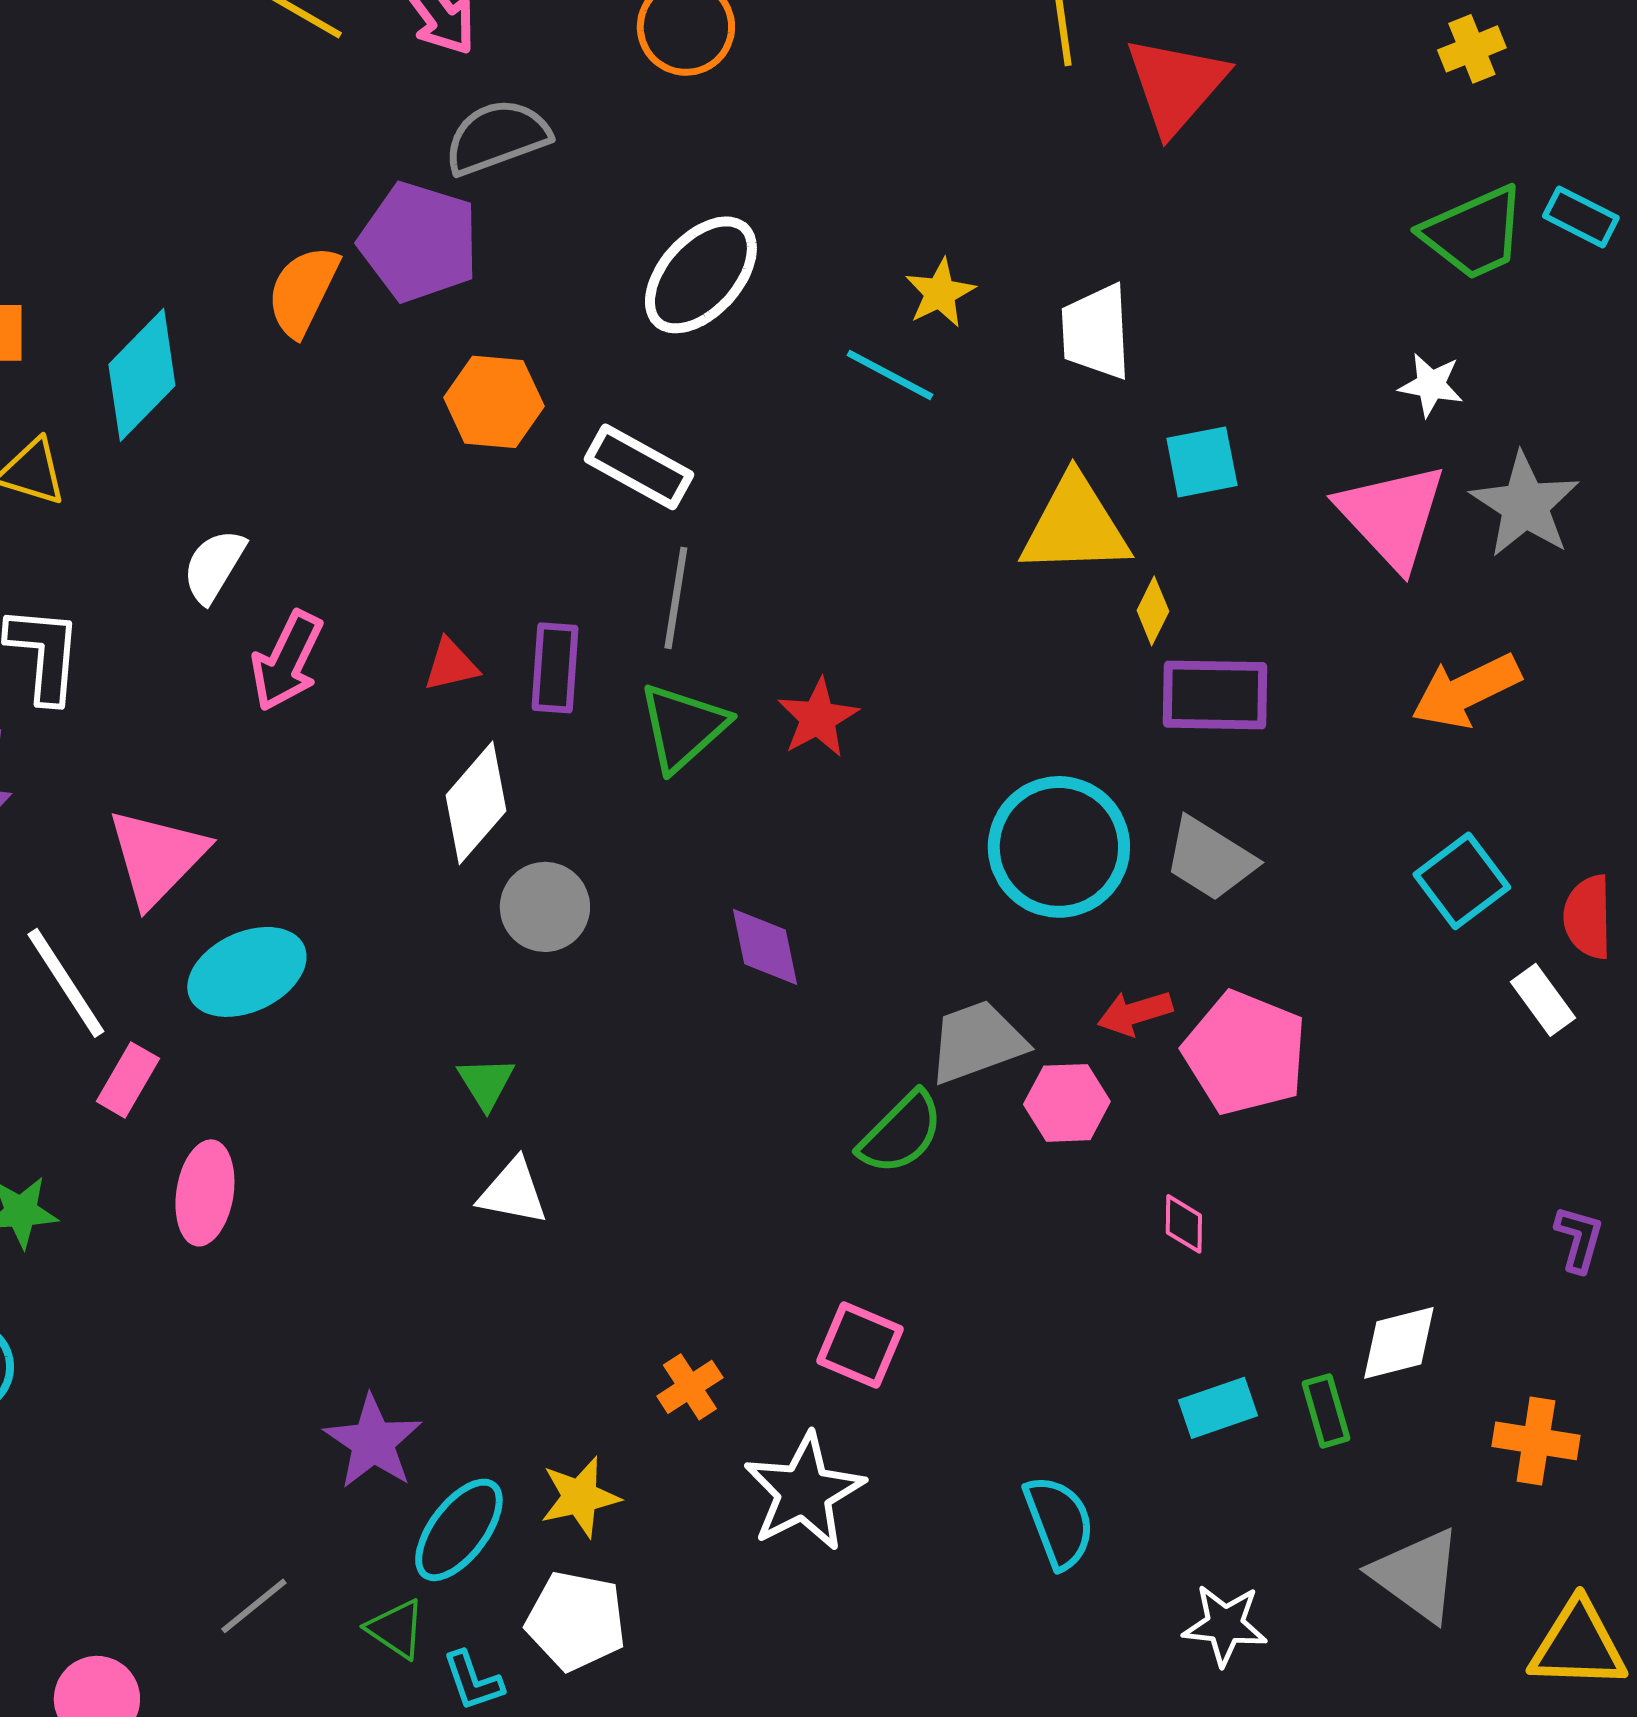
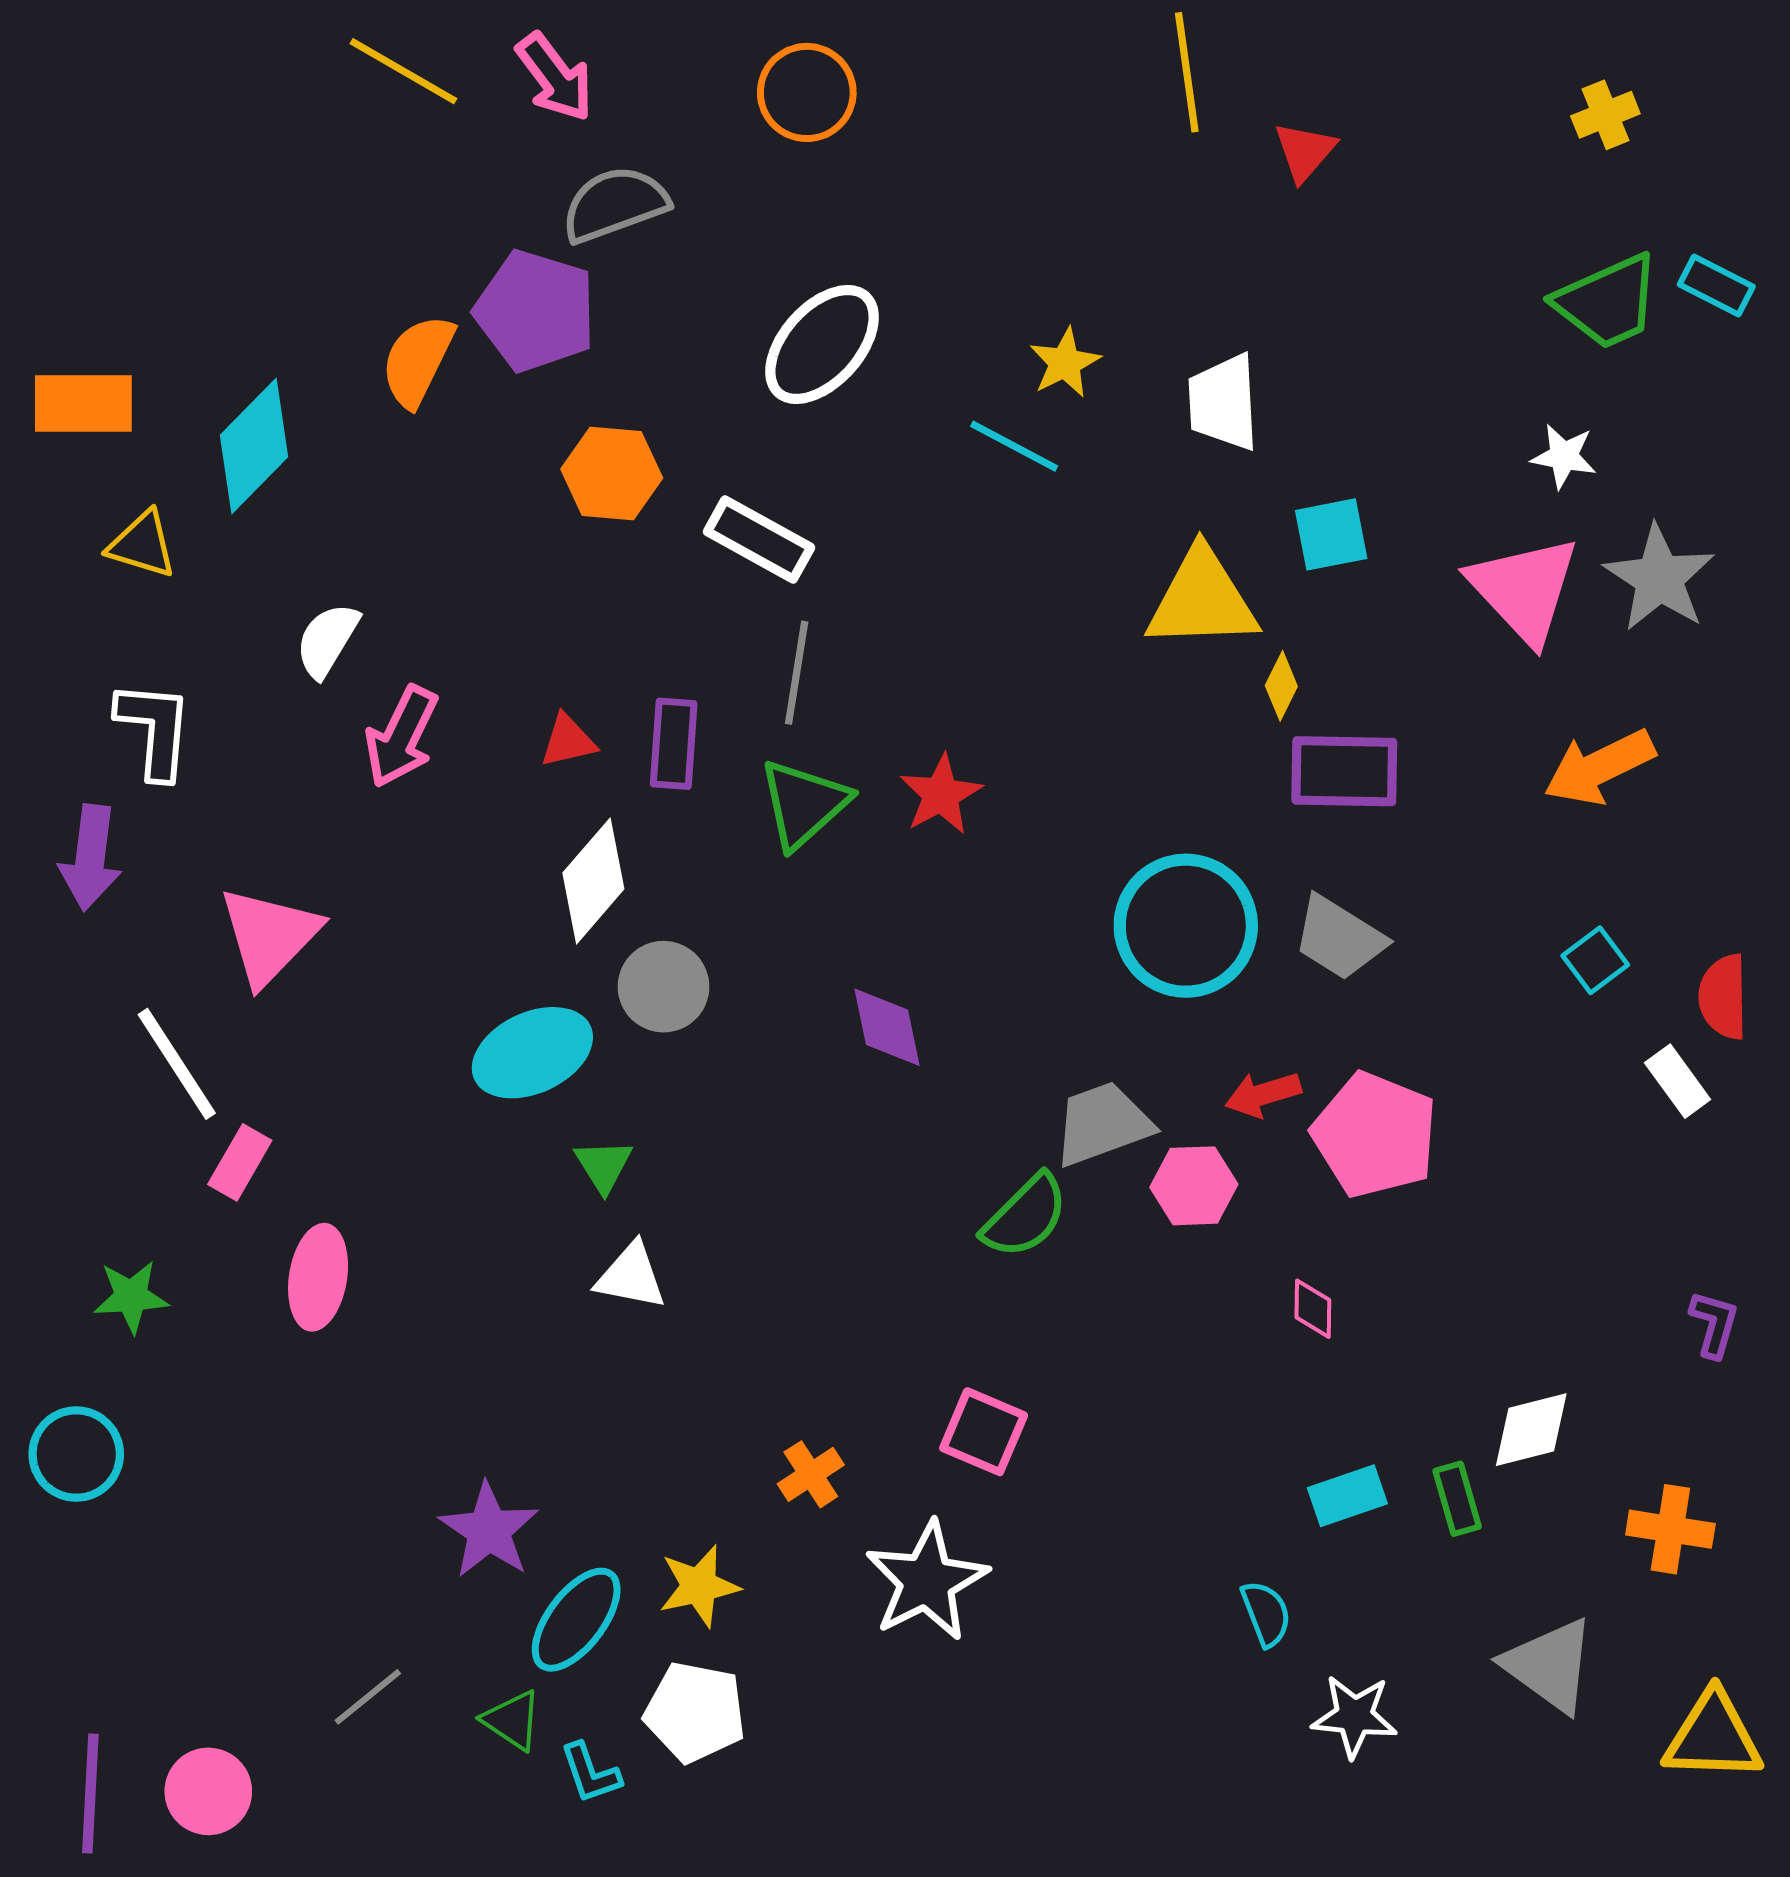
red triangle: (1176, 85) -> (1305, 151), size x0.6
cyan square: (1462, 881) -> (1595, 960), size x0.7
cyan ellipse: (247, 972) -> (532, 1053), moved
cyan semicircle: (1059, 1522) -> (1266, 1614), moved, size x0.7

